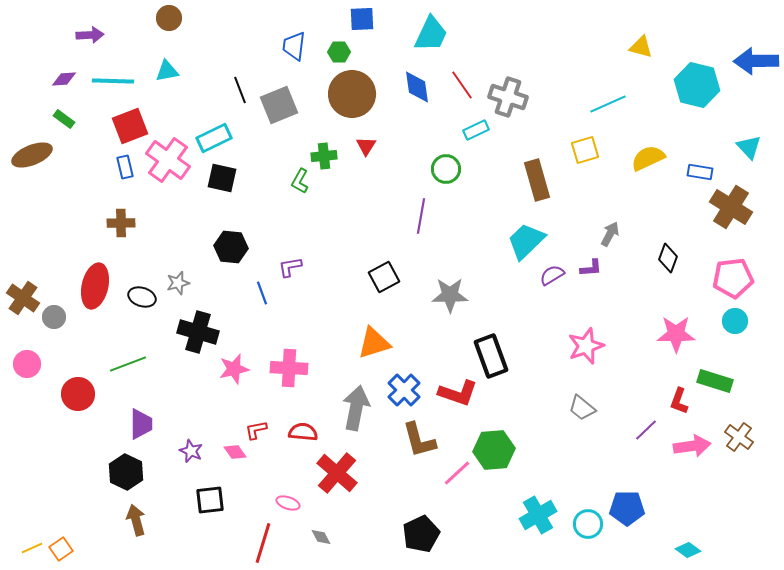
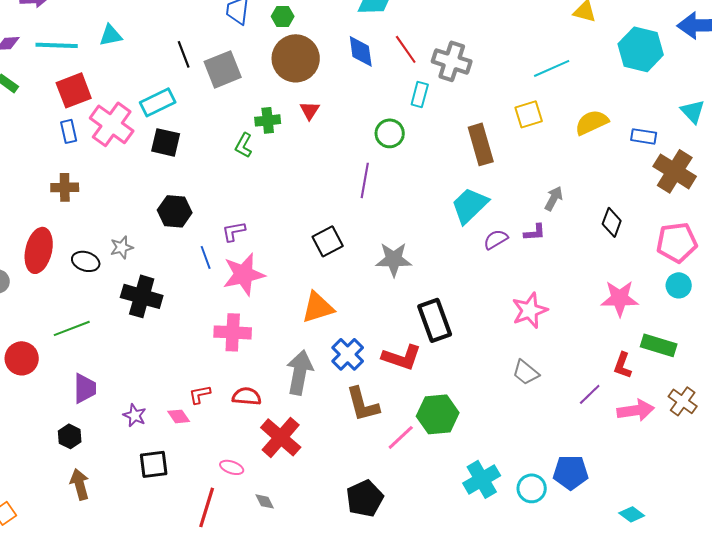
cyan rectangle: (476, 130) -> (420, 94), turned -50
pink star: (234, 369) -> (244, 274), moved, size x1.4
black hexagon: (126, 472) -> (70, 436), size x0.7

